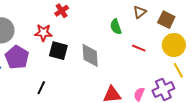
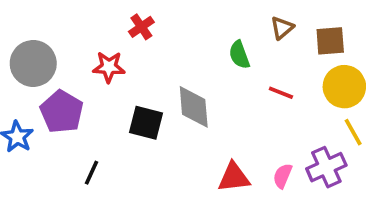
brown square: (166, 20) -> (330, 41), turned -30
black square: (58, 51) -> (146, 123), moved
black line: (41, 88) -> (91, 173), moved

